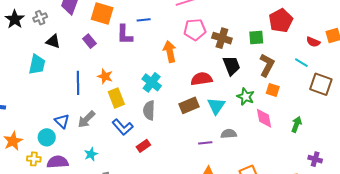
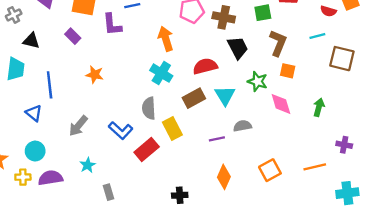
cyan line: (301, 63) -> (317, 36), turned -40
cyan cross: (152, 82) -> (161, 73), moved
blue line: (78, 83) -> (50, 85), moved
yellow rectangle: (116, 98) -> (172, 128), moved
blue triangle: (62, 121) -> (34, 113), moved
red rectangle: (143, 146) -> (147, 150), size x1.5

